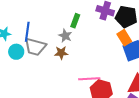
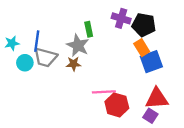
green rectangle: (75, 21) -> (89, 29), turned -32
gray star: (65, 36) -> (78, 45), size x1.5

